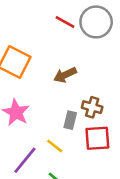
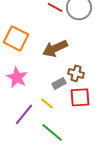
brown arrow: (65, 75) -> (55, 48), size x1.4
gray rectangle: (70, 120) -> (59, 83), turned 48

